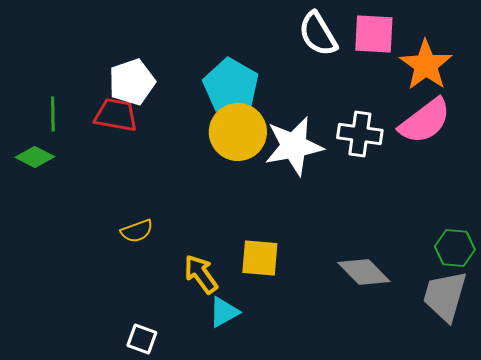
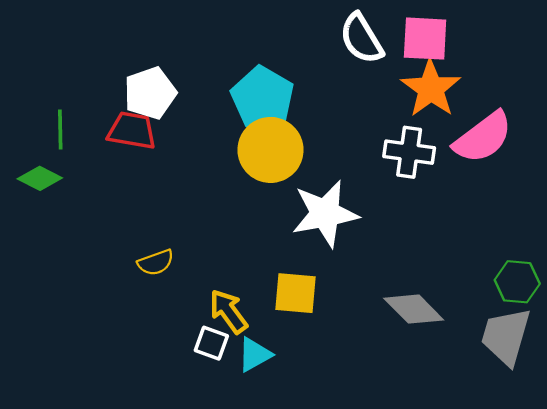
orange star: (426, 65) -> (431, 89), moved
white star: (294, 146) -> (325, 214), moved
white square: (142, 339) -> (211, 343), moved

